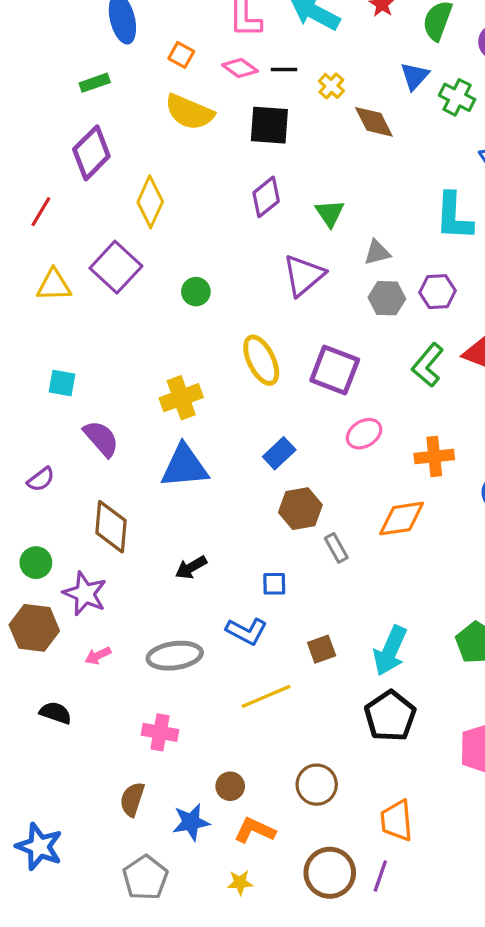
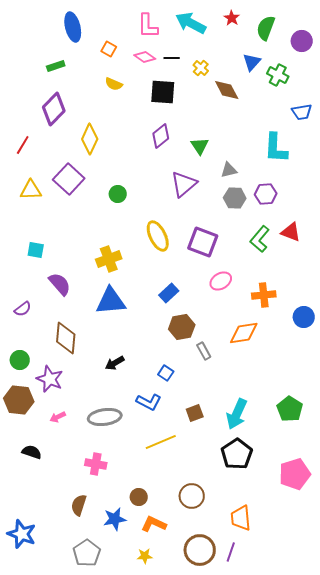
yellow semicircle: (189, 112) -> (114, 84), size x0.6
blue square: (274, 584) -> (166, 373), turned 35

